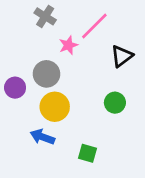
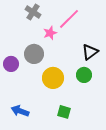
black triangle: (122, 56) -> (90, 52), moved
yellow circle: (55, 107) -> (53, 78), moved
blue arrow: (42, 137) -> (20, 111), moved

